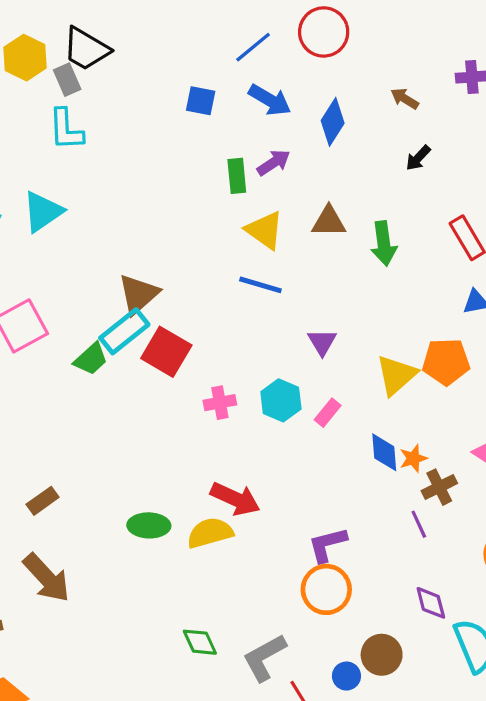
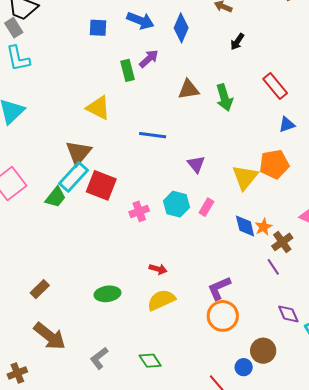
yellow triangle: (265, 230) -> (98, 108), moved
red arrow: (235, 499) -> (158, 269), size x0.6
yellow semicircle: (210, 533) -> (161, 300), moved
gray L-shape: (264, 658) -> (99, 358), moved, size x0.7

